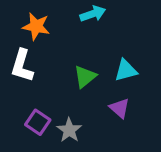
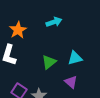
orange star: (36, 26) -> (18, 30), turned 30

